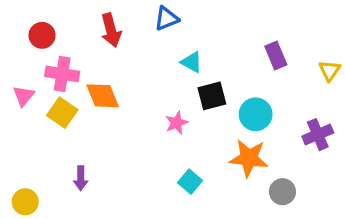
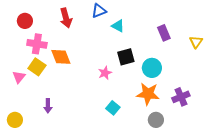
cyan triangle: (192, 62) -> (118, 26), moved
pink triangle: (24, 96) -> (19, 77), moved
purple cross: (318, 135) -> (181, 97), moved
gray circle: (282, 192) -> (156, 120), moved

